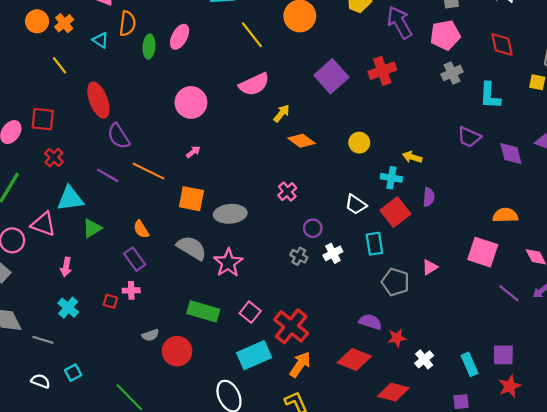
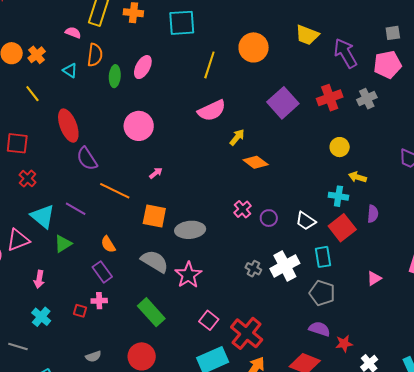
yellow line: (252, 35) -> (209, 65), turned 56
gray cross: (452, 73) -> (367, 99), moved
pink circle: (191, 102) -> (139, 126), moved
yellow circle: (359, 143) -> (340, 147), moved
purple line: (108, 175) -> (76, 209), moved
cyan triangle: (70, 199) -> (43, 216), turned 48
pink triangle: (43, 224) -> (18, 240), turned -40
purple circle: (313, 228) -> (269, 218), moved
white cross: (333, 253) -> (285, 266), size x1.6
gray pentagon: (395, 282) -> (322, 293), moved
green rectangle: (203, 311) -> (151, 312), moved, turned 32
gray semicircle: (150, 335) -> (93, 356), moved

